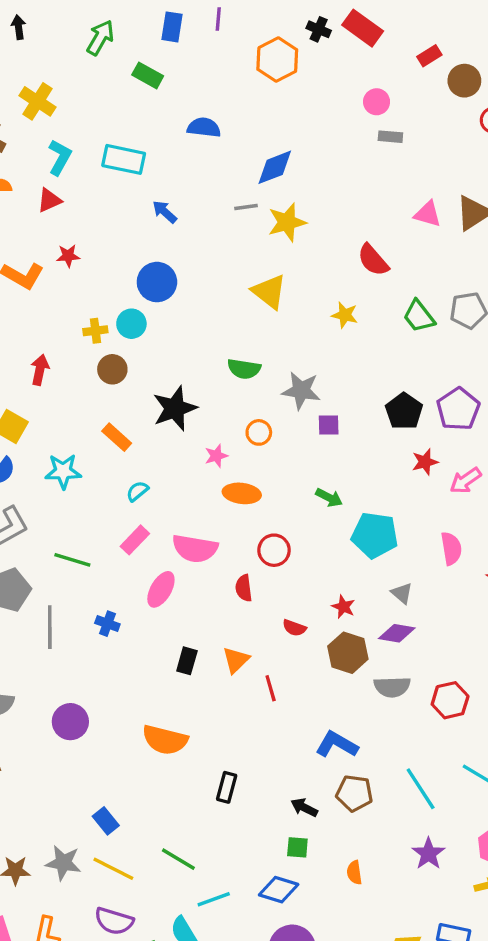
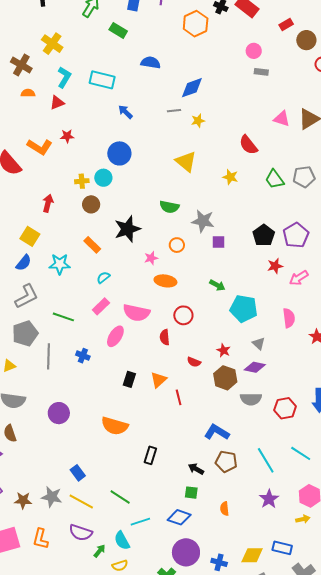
yellow star: (287, 222) -> (198, 121), size x0.6

